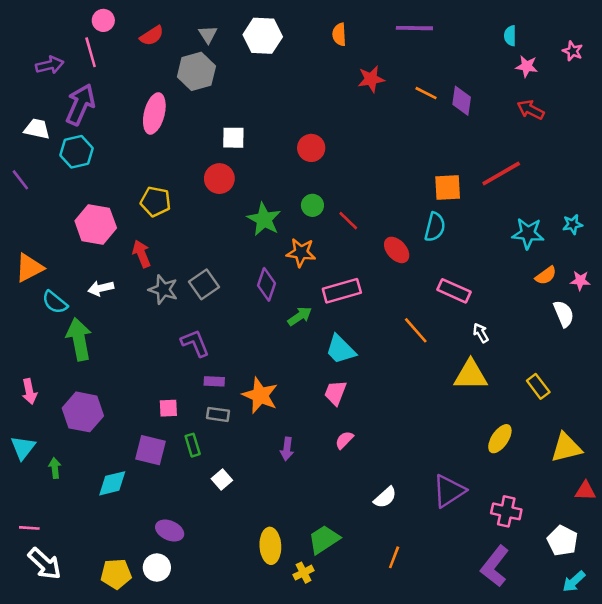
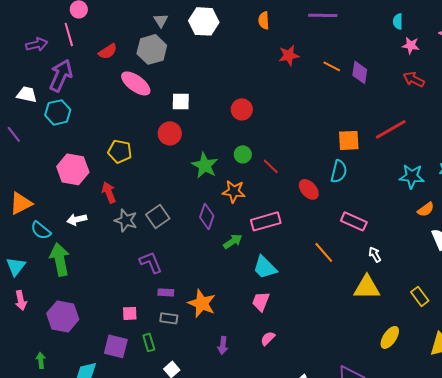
red semicircle: (152, 36) -> (108, 51), moved
pink ellipse: (154, 113) -> (136, 83), moved, turned -68
cyan triangle: (23, 448) -> (16, 266), moved

